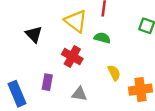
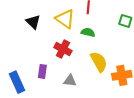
black triangle: (34, 34) -> (33, 22), moved
yellow semicircle: (114, 73) -> (99, 62), size x1.5

